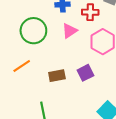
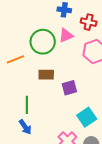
green circle: (33, 31) -> (43, 42), moved
purple square: (85, 73) -> (69, 88), moved

